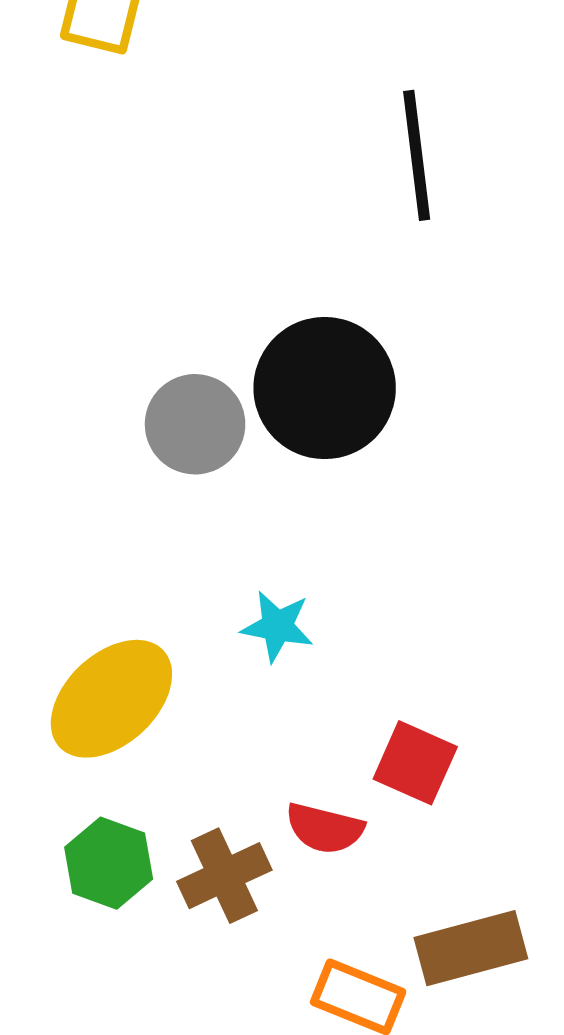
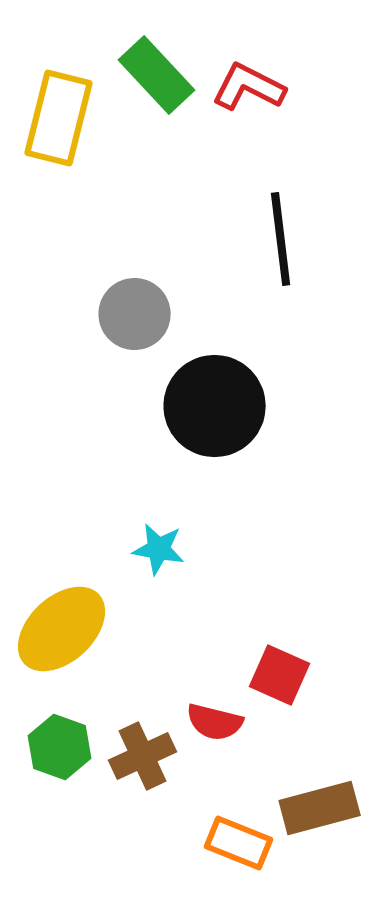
gray circle: (195, 424) -> (135, 314), moved
cyan star: (277, 626) -> (159, 549), moved

